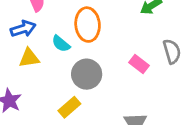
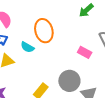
gray circle: (87, 74) -> (69, 81), moved

